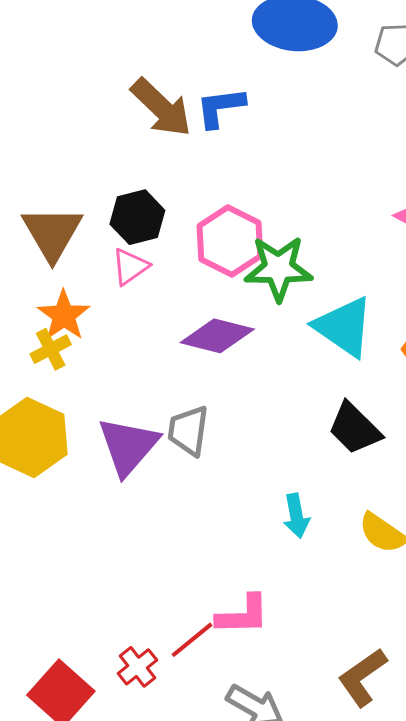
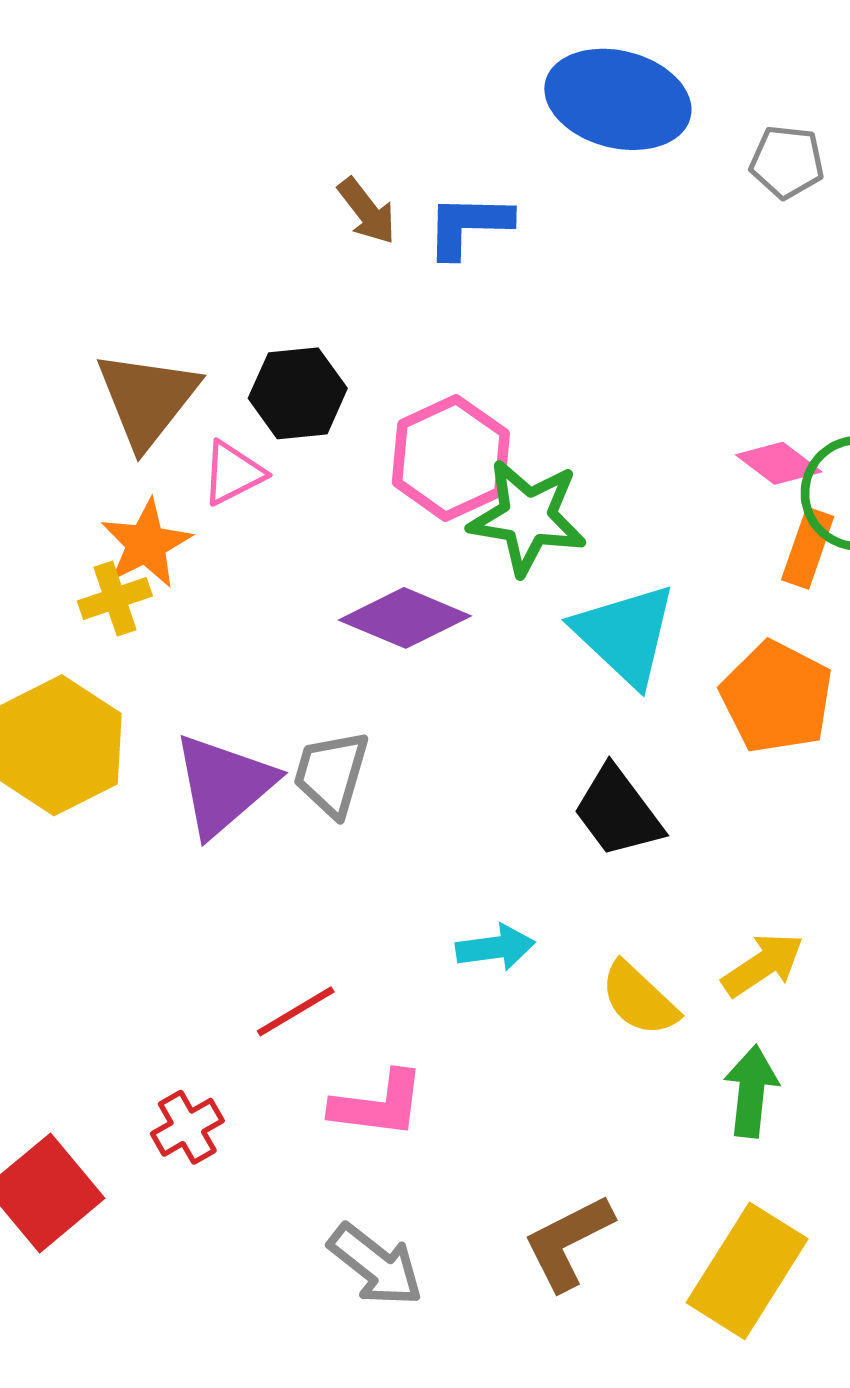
brown arrow: (161, 108) -> (367, 211), size x0.6
pink triangle: (130, 267) -> (233, 473), moved
cyan arrow: (296, 516) -> (495, 947), turned -96
red line: (192, 640) -> (296, 1011), moved
red cross: (137, 667) -> (187, 1127), moved

